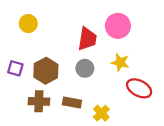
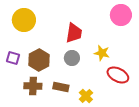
yellow circle: (28, 24) -> (24, 20), size x1.5
pink circle: (118, 26) -> (121, 15), moved

